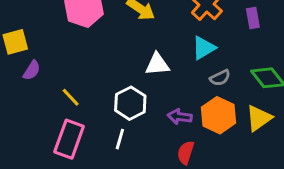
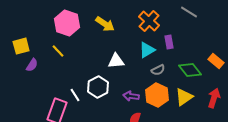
purple rectangle: (253, 18) -> (169, 42), moved
yellow line: (71, 97) -> (58, 51), moved
white line: (120, 139) -> (75, 95), moved, turned -48

